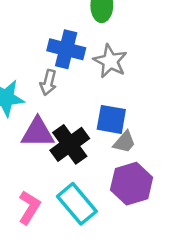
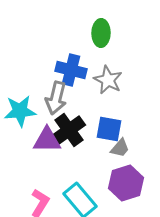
gray arrow: (48, 83) -> (56, 98), size x1.5
black cross: (70, 144) -> (69, 130), moved

